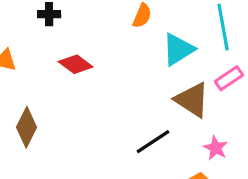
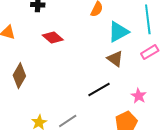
brown triangle: (192, 100) -> (115, 59), moved, size x0.7

